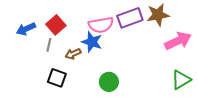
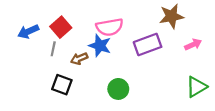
purple rectangle: (130, 18) -> (148, 44), moved
pink arrow: (178, 41) -> (193, 44), size x0.6

